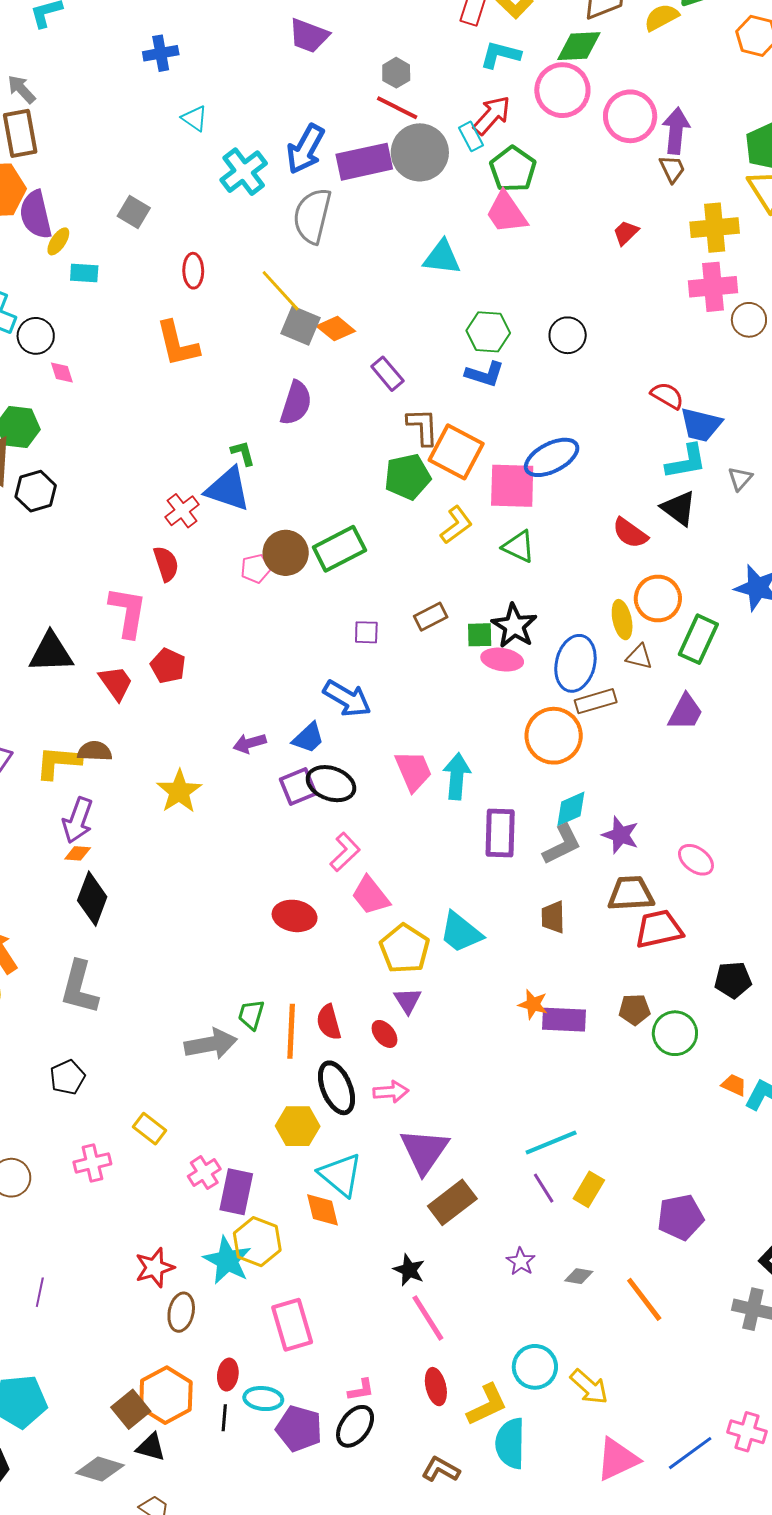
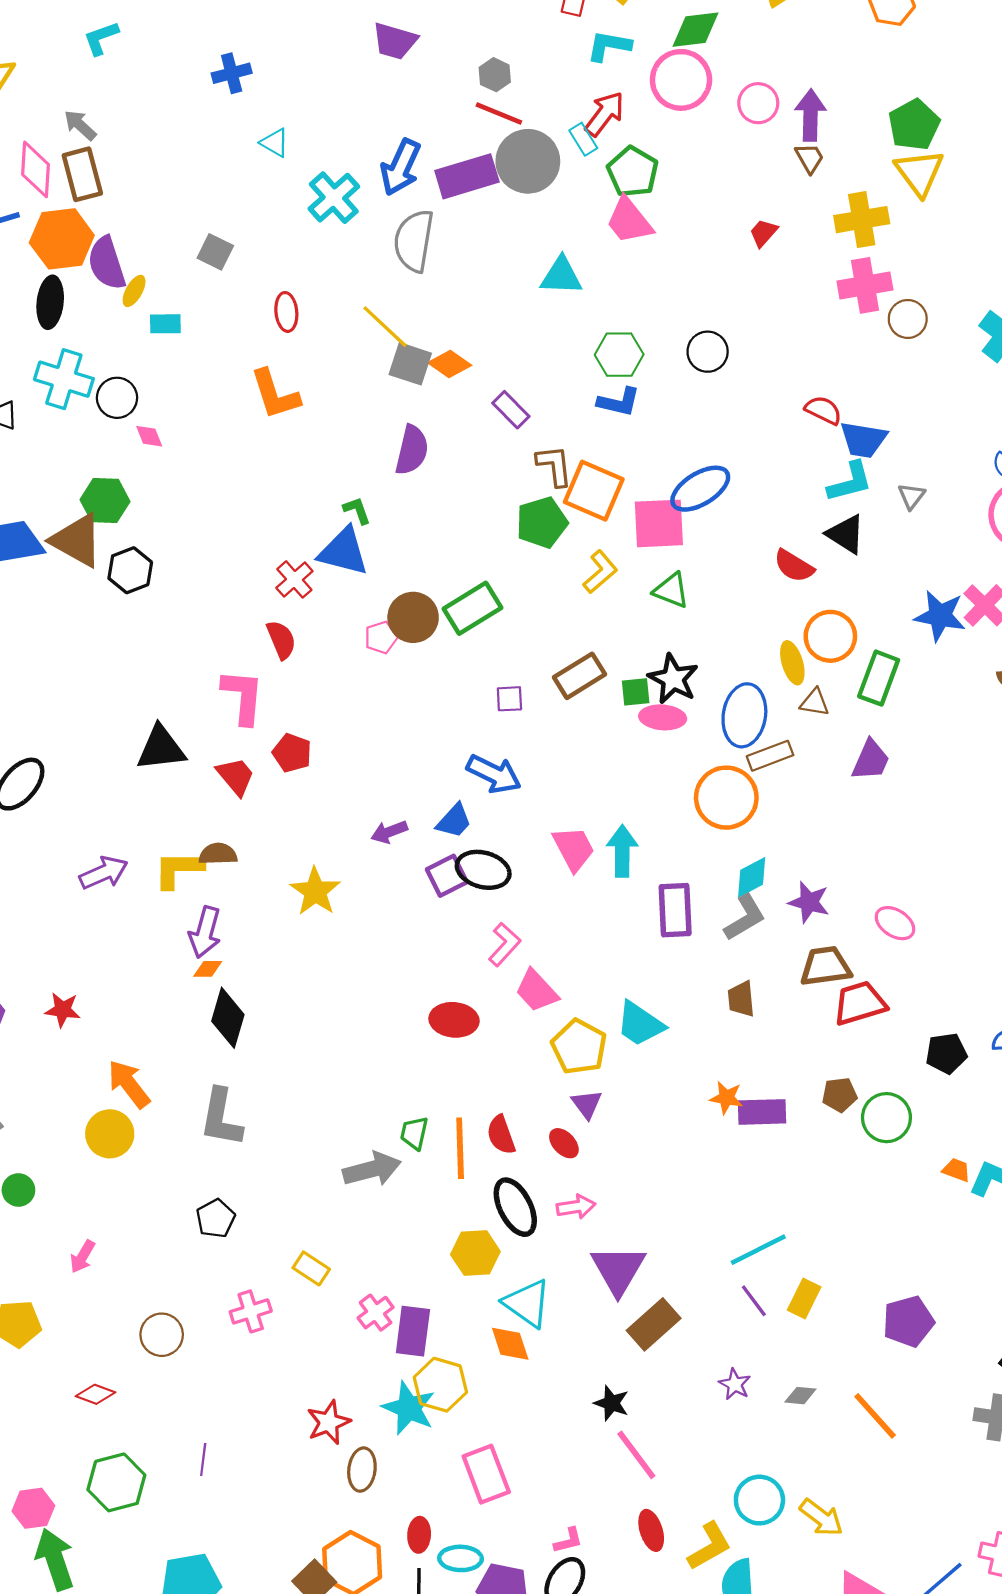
pink circle: (630, 116) -> (758, 103), size x0.7
brown rectangle: (431, 617) -> (579, 676), size x1.4

